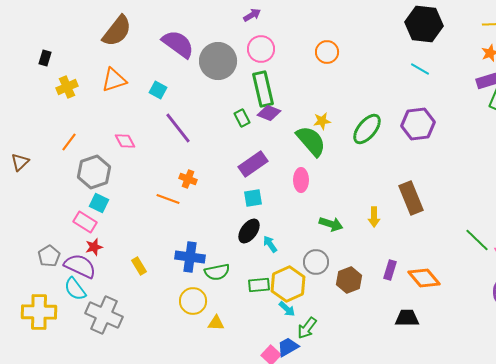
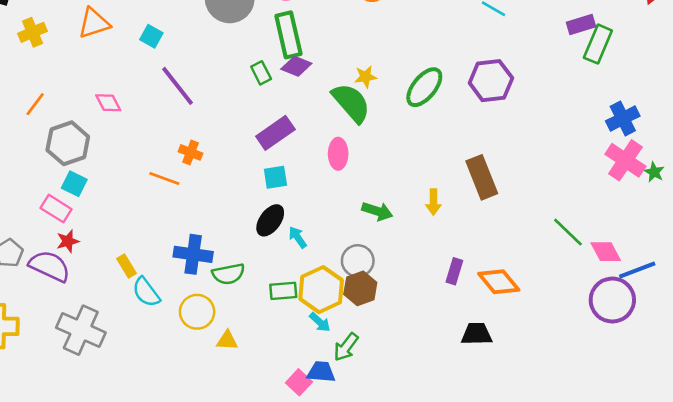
brown hexagon: (349, 280) -> (360, 288), moved
cyan semicircle: (75, 289) -> (146, 292), moved
blue trapezoid: (288, 347) -> (321, 372), turned 35

